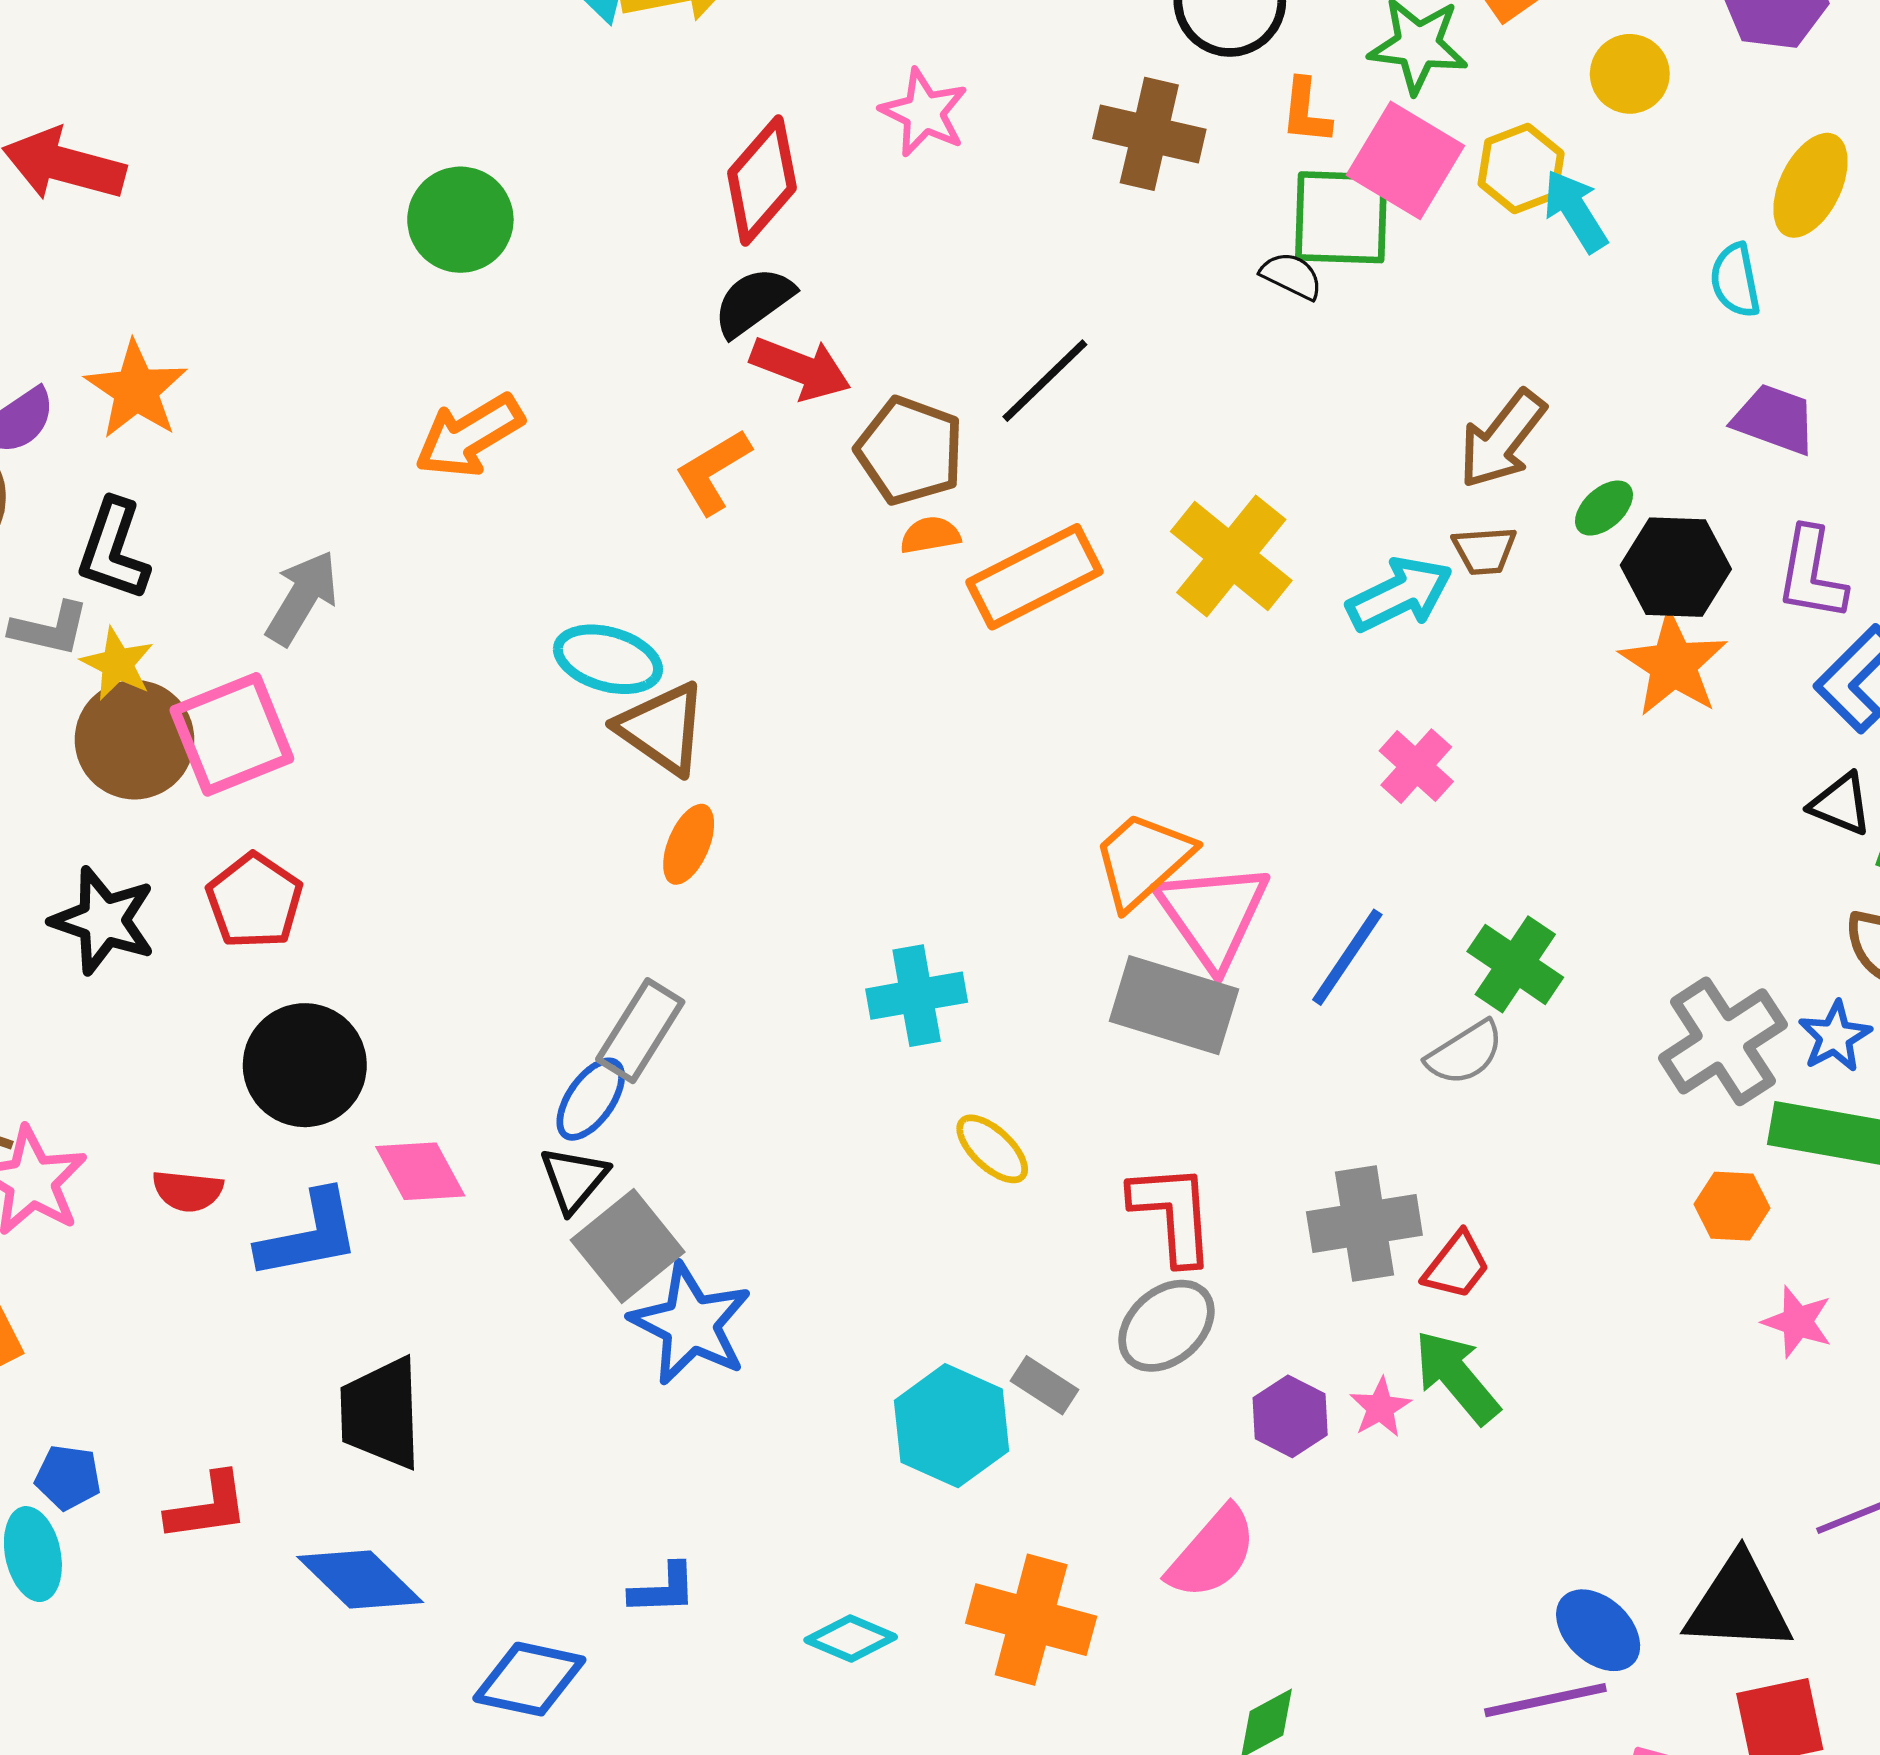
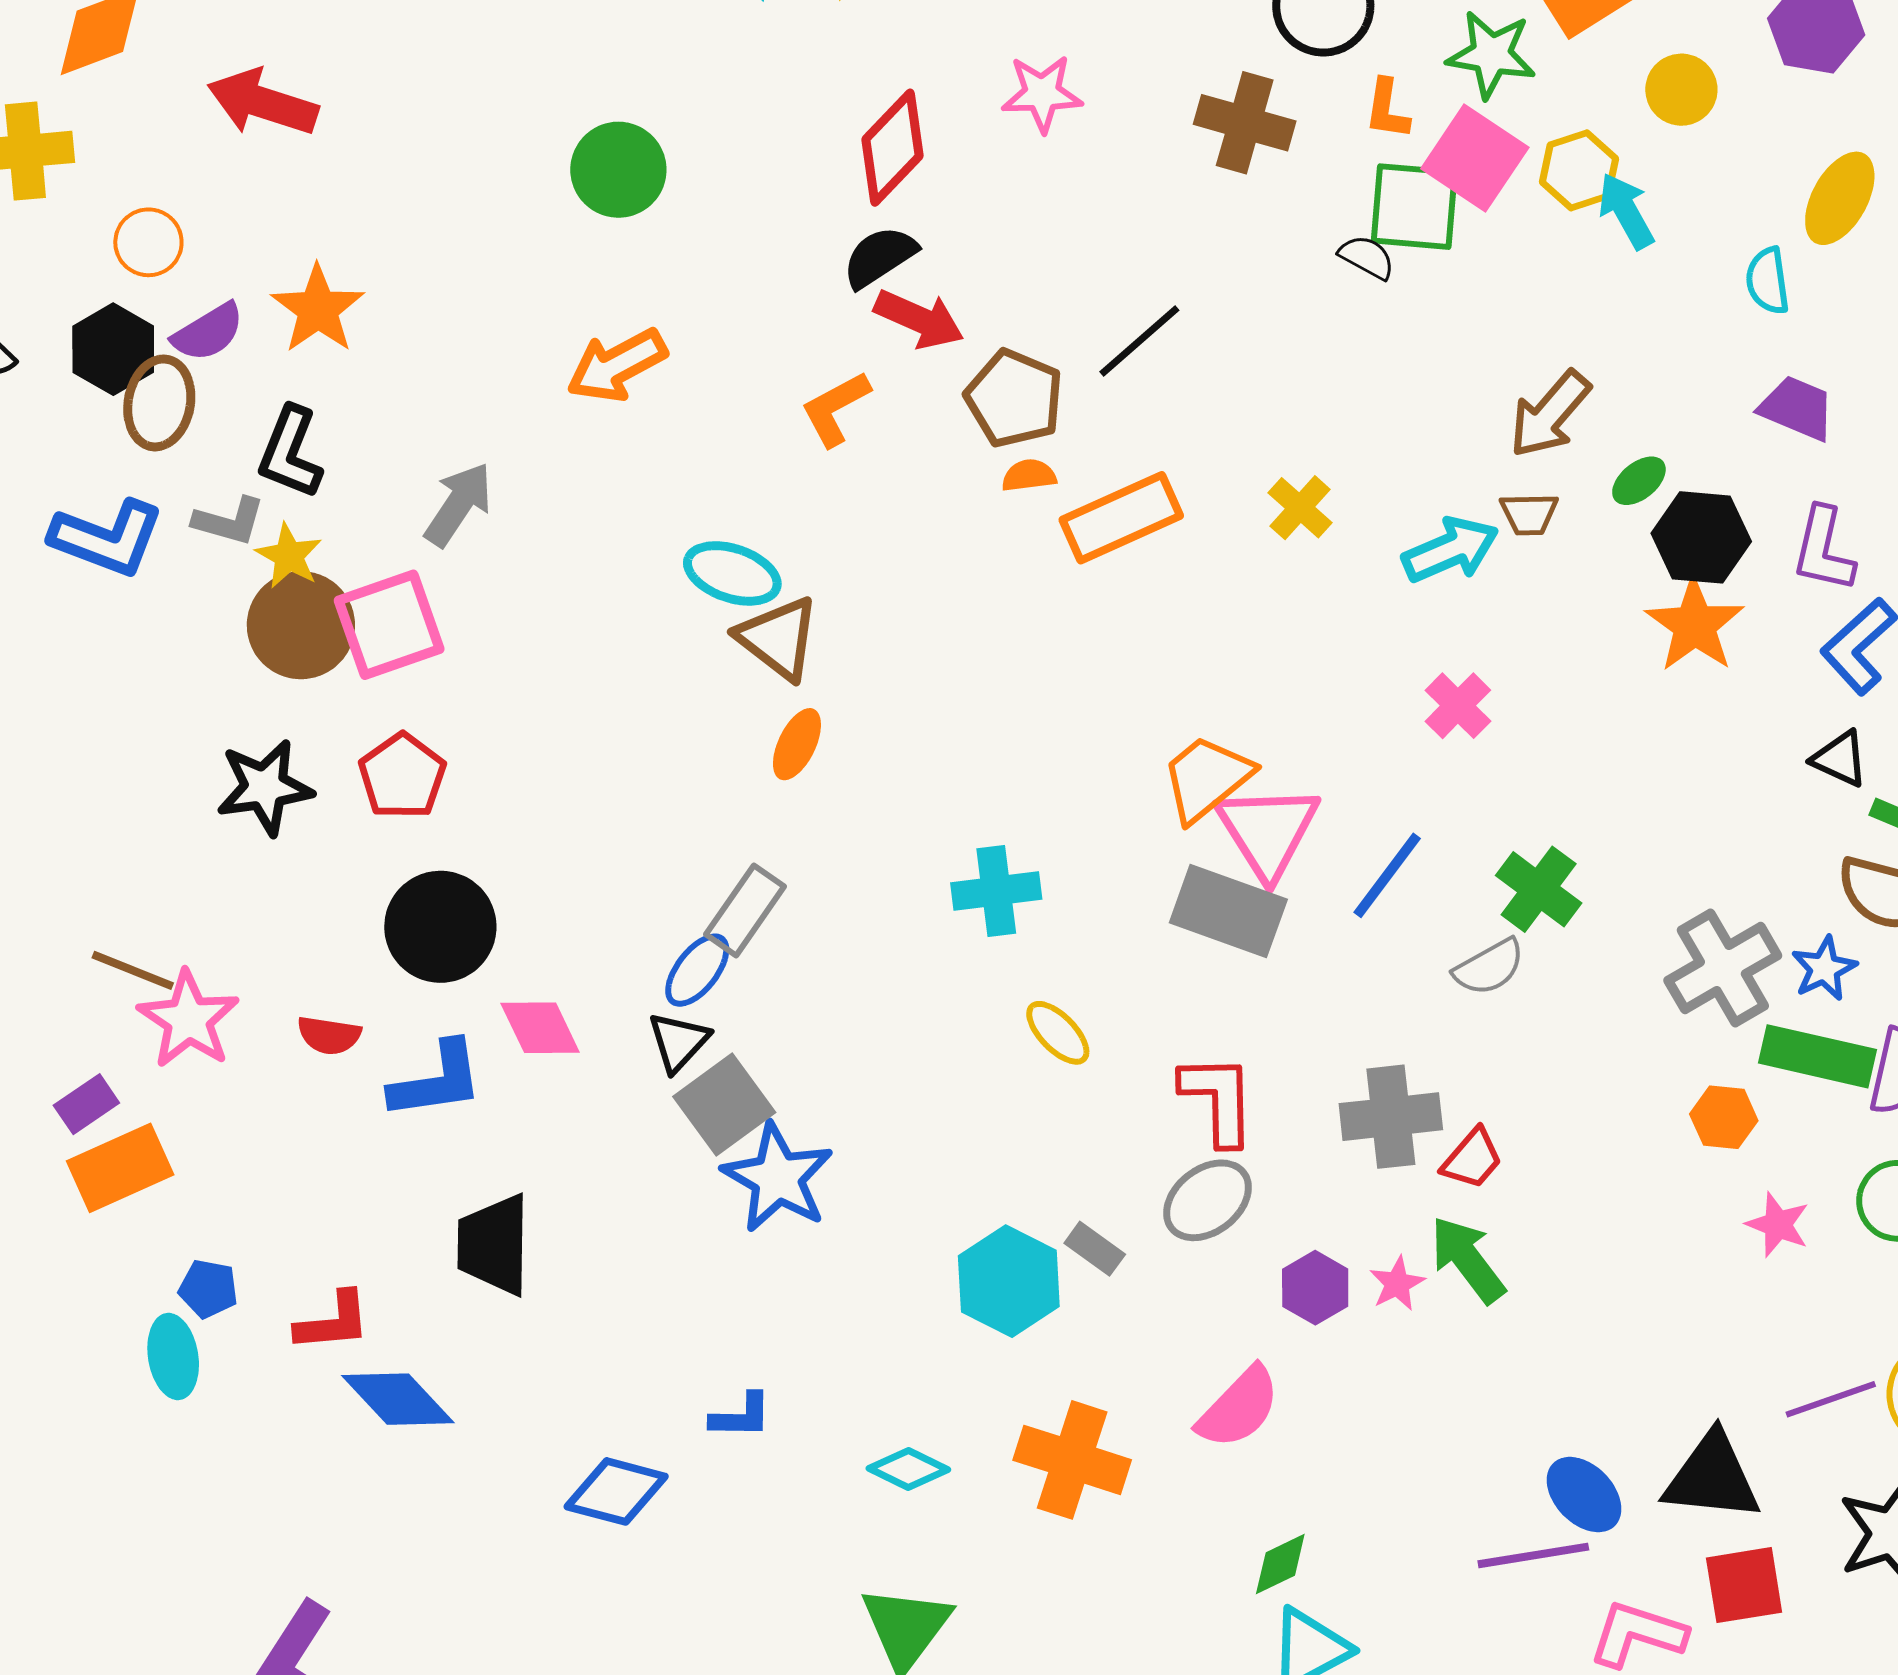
pink star: (924, 113) -> (1042, 93), turned -30
yellow cross: (1231, 556) -> (1300, 508), size x0.6
black star: (103, 921) -> (265, 787), turned -30
blue diamond: (360, 1580) -> (398, 1399), moved

